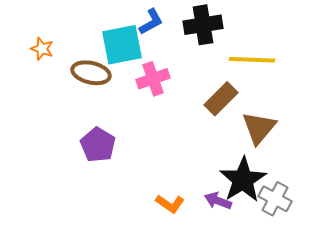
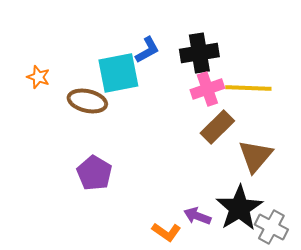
pink cross: (153, 79) -> (207, 89), moved
purple arrow: (218, 201) -> (197, 216), moved

